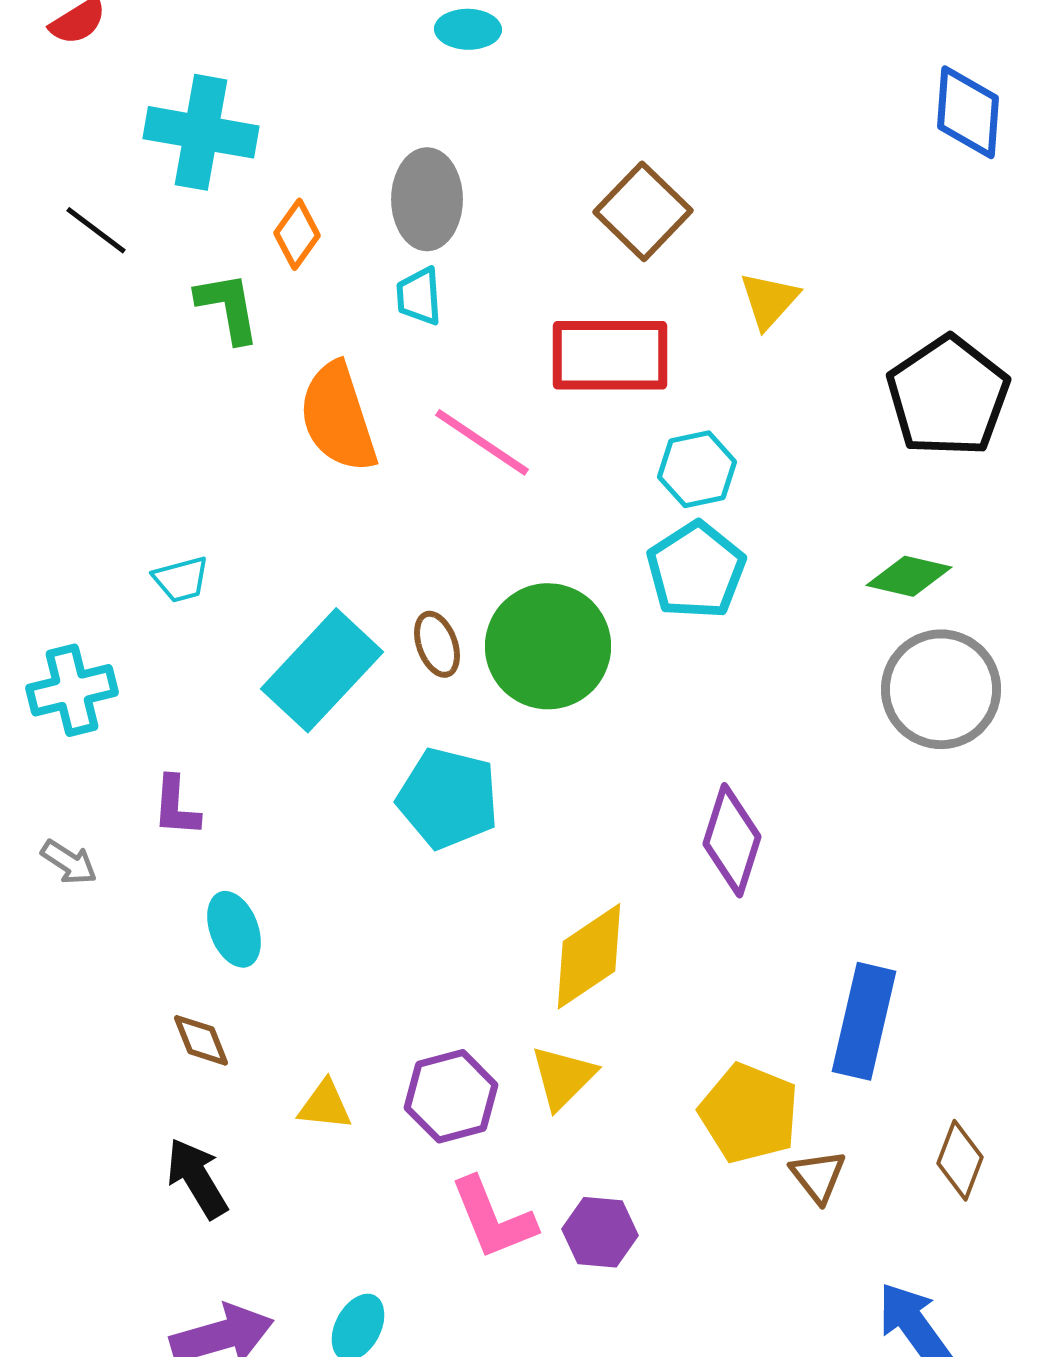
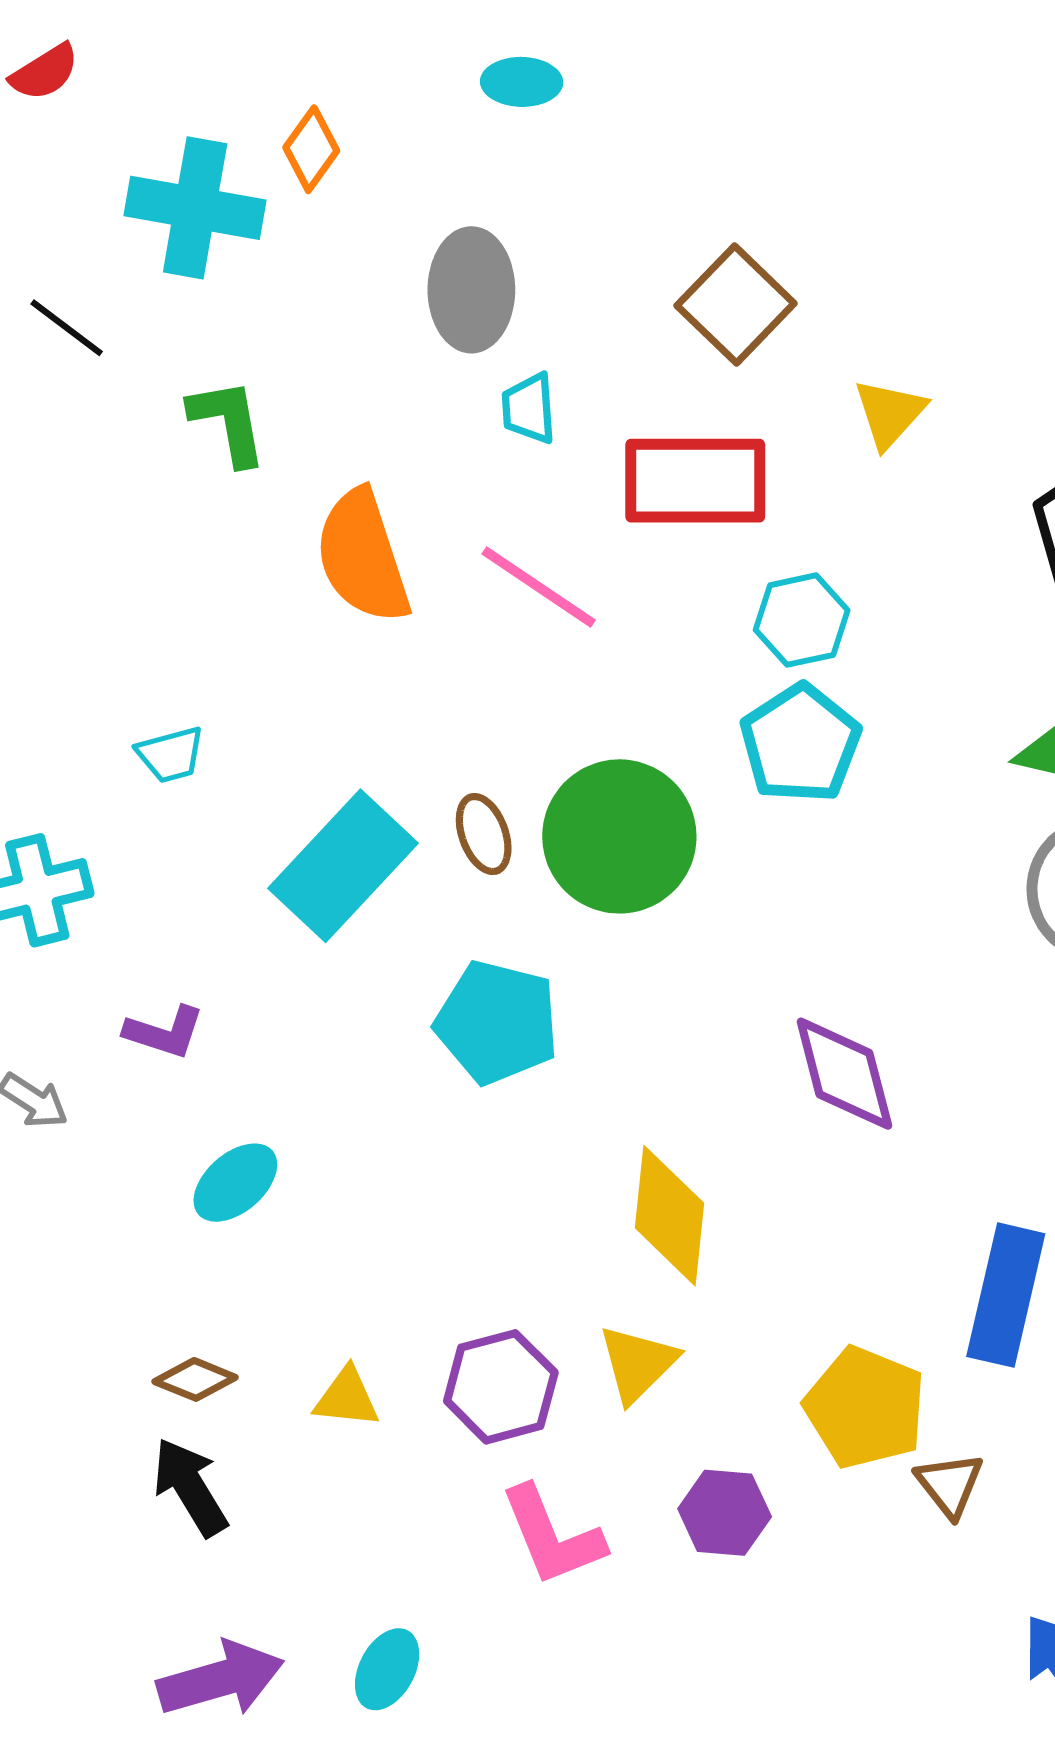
orange diamond: (297, 234) -> (311, 149), moved
cyan trapezoid: (419, 296) -> (529, 408), moved
purple L-shape: (176, 806) -> (164, 1032), turned -76
purple diamond: (732, 840) -> (844, 1074), turned -32
cyan ellipse: (234, 929) -> (235, 1183), turned 70
yellow diamond: (589, 956) -> (670, 1216), turned -50
brown diamond: (201, 1040) -> (195, 1379), moved, turned -46
purple hexagon: (600, 1232) -> (725, 1513), moved

